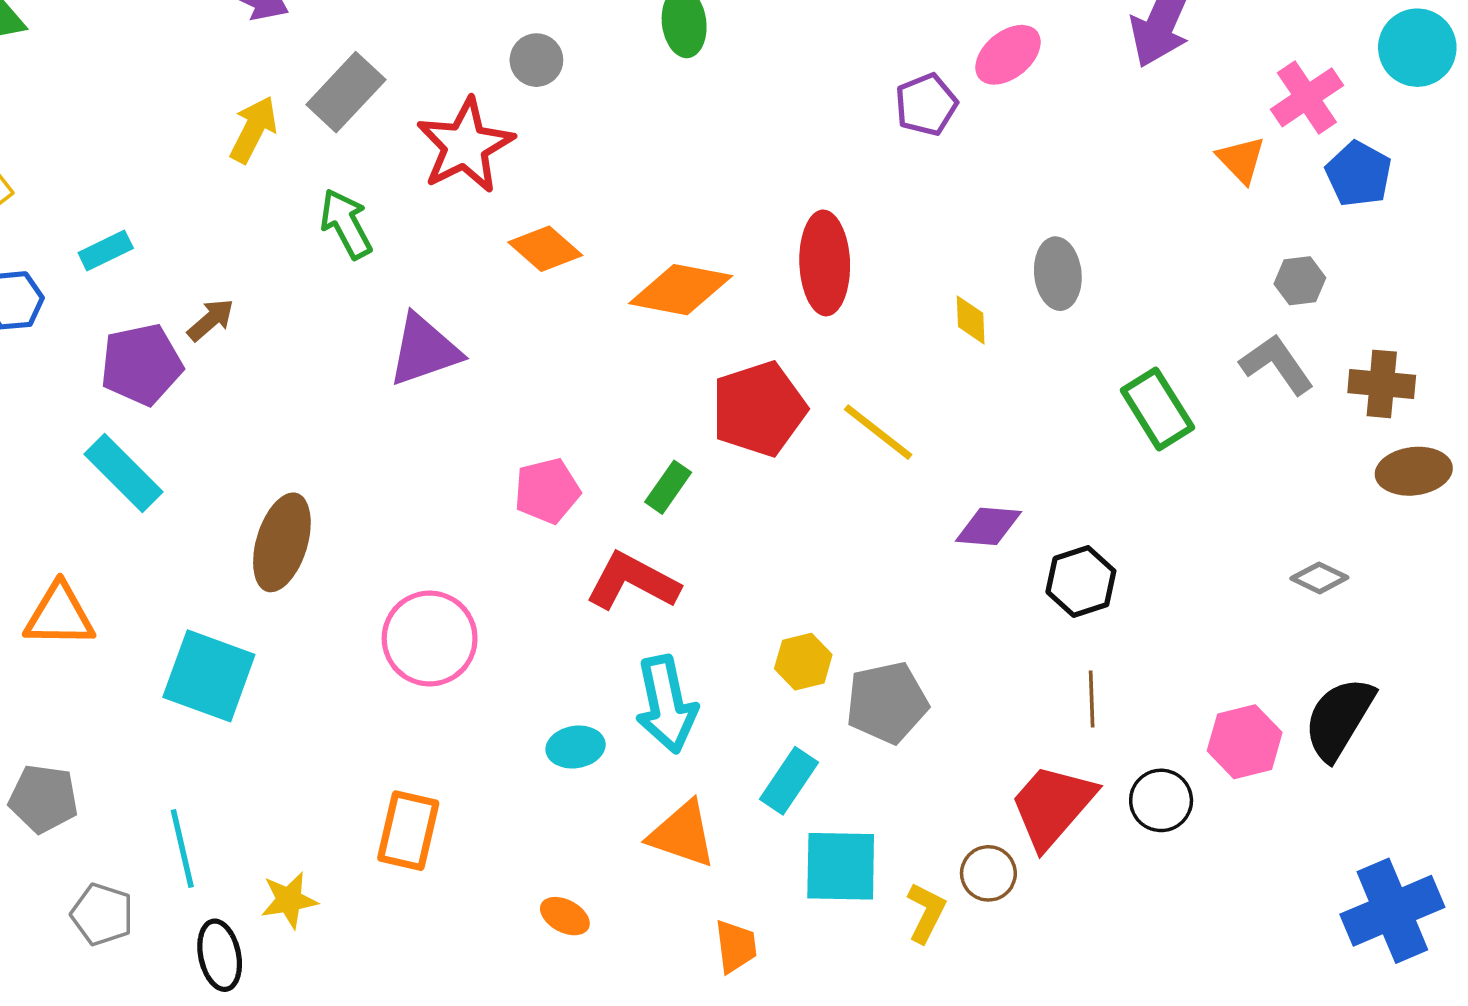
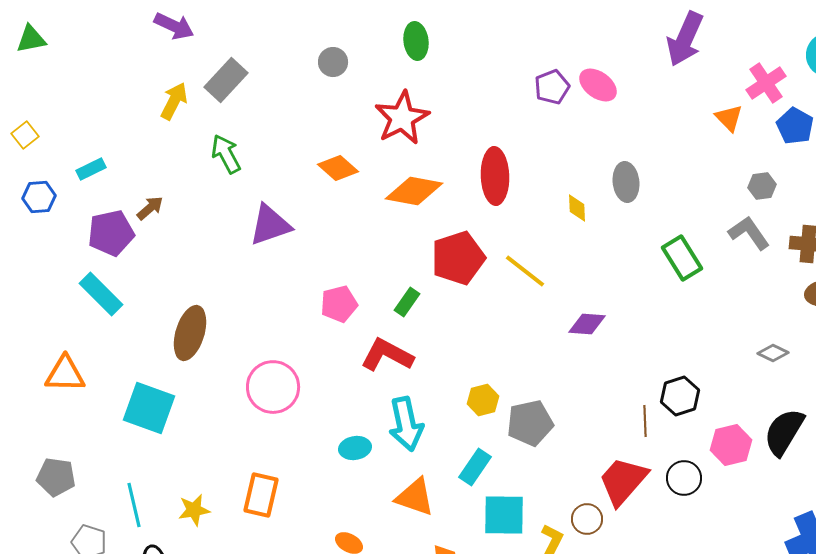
pink ellipse: (1008, 55) -> (598, 85), moved, turned 75
red star: (465, 146) -> (402, 118), moved
black hexagon: (1081, 582) -> (680, 396), moved
yellow star: (289, 900) -> (194, 510), moved

